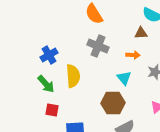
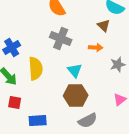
brown triangle: (141, 33) -> (104, 26), turned 48
cyan triangle: (124, 78) -> (75, 71), moved

